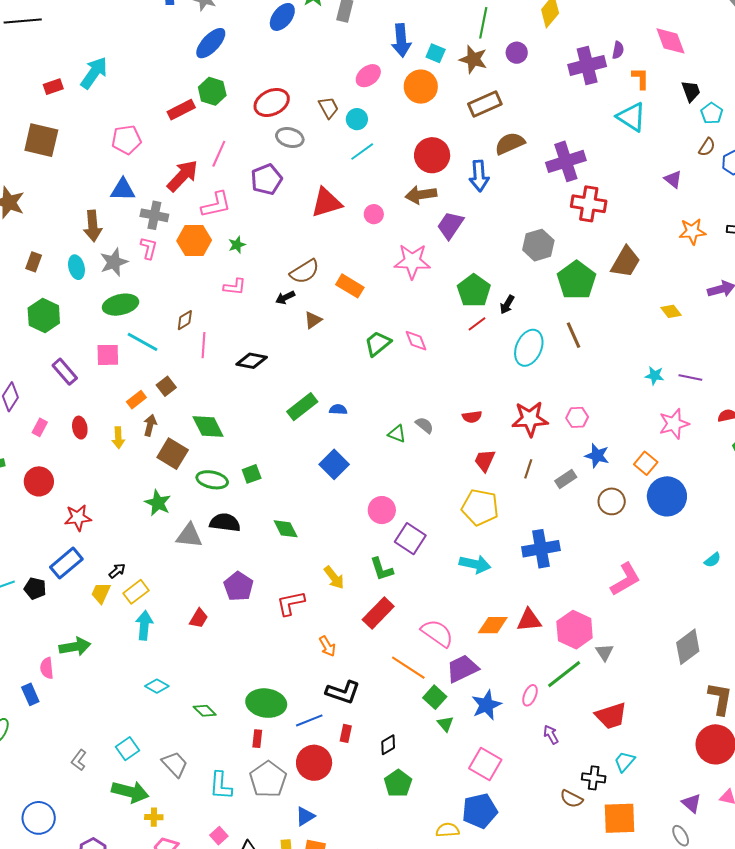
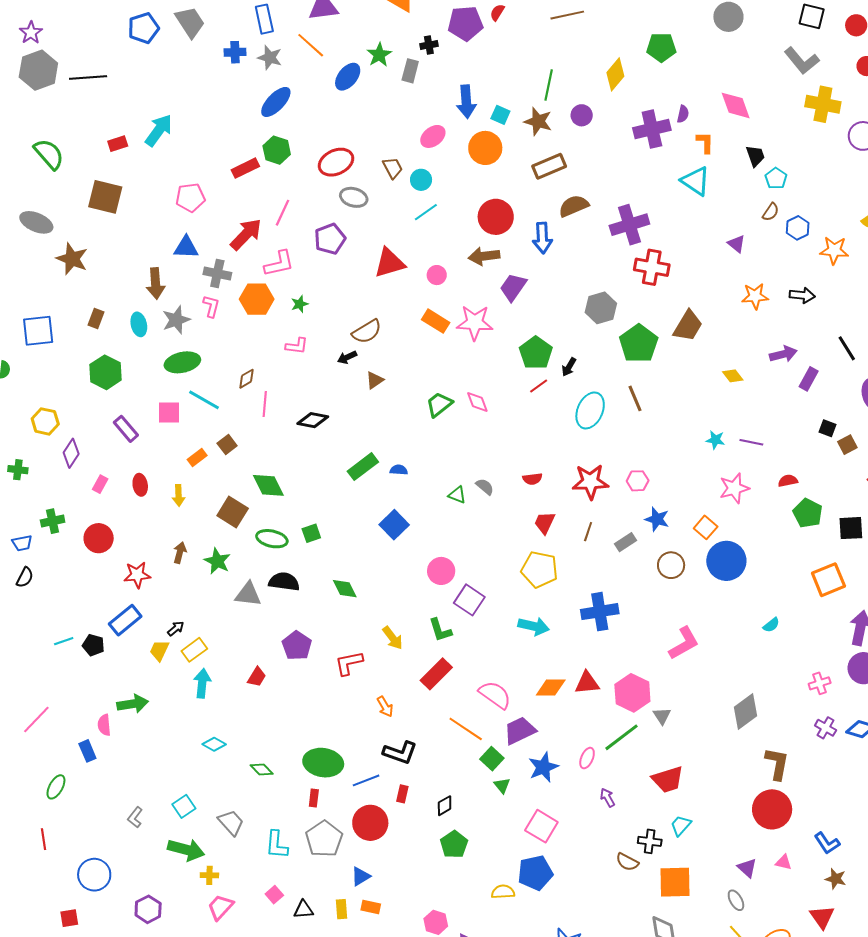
orange rectangle: (350, 286) -> (436, 321), moved
brown arrow: (150, 425) -> (180, 553), moved

